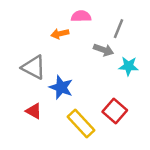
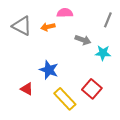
gray line: (118, 29) -> (108, 20), moved
gray triangle: (34, 67) -> (22, 26), moved

